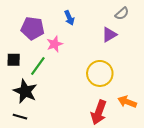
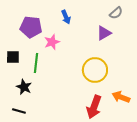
green line: (38, 66) -> (36, 63), turned -30
black star: (25, 91) -> (24, 87), size x0.7

